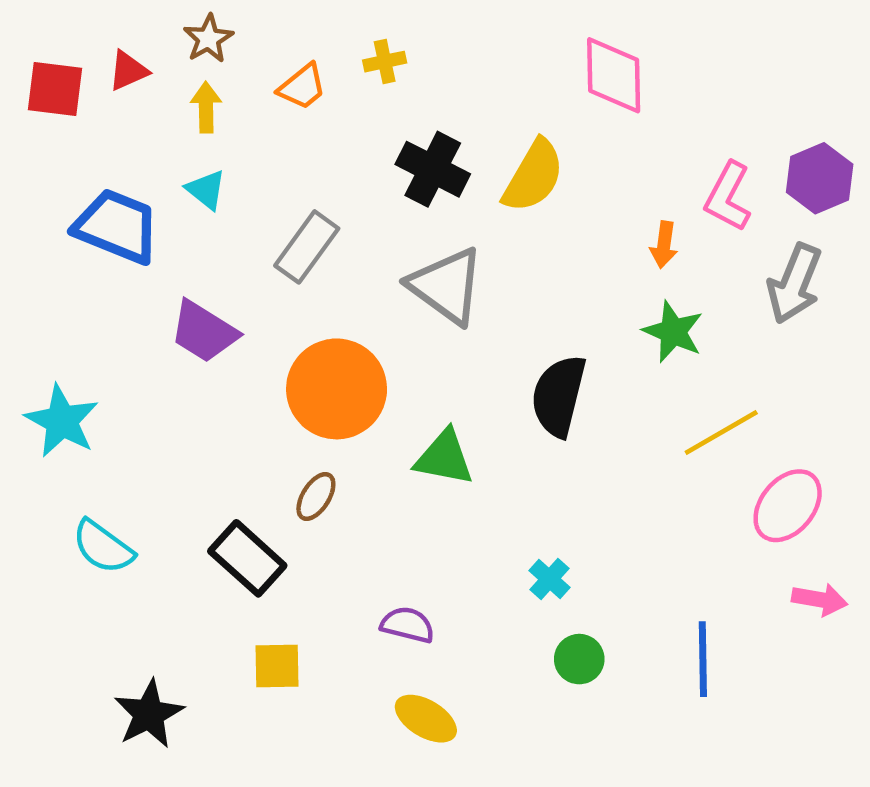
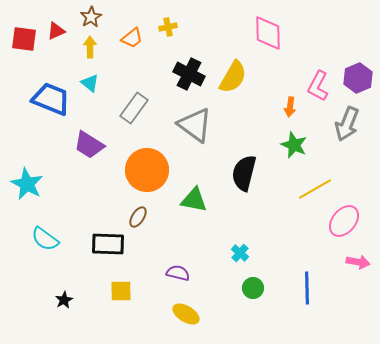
black rectangle: (247, 558) -> (108, 244), turned -40
black star: (149, 714) -> (64, 300), moved, size x0.6

